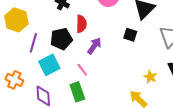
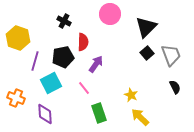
black square: (130, 35) -> (147, 53), moved, turned 32
yellow star: (150, 77) -> (131, 95), moved
green rectangle: (77, 92) -> (99, 113), moved

